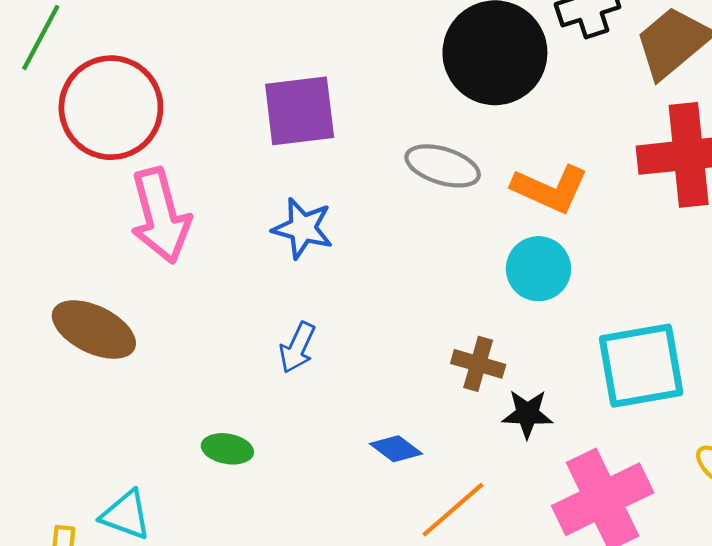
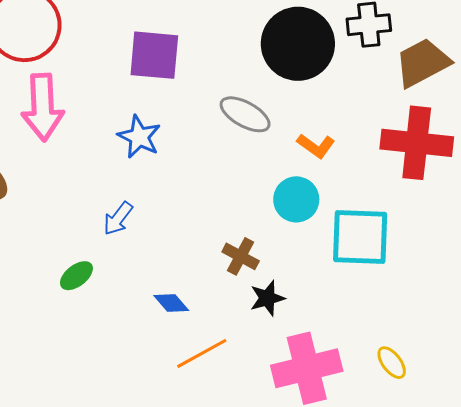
orange L-shape: (550, 189) -> (316, 146), size x0.7
cyan square: (641, 366) -> (360, 237), moved
black star: (527, 414) -> (267, 298), turned -30
green ellipse: (227, 449) -> (76, 276), moved, turned -60

